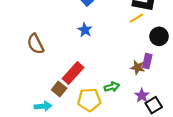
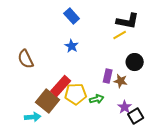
black circle: (159, 36) -> (135, 62), moved
purple rectangle: (147, 61) -> (108, 76), moved
brown square: (59, 89) -> (48, 101), size x1.6
yellow pentagon: (89, 100) -> (76, 94), moved

